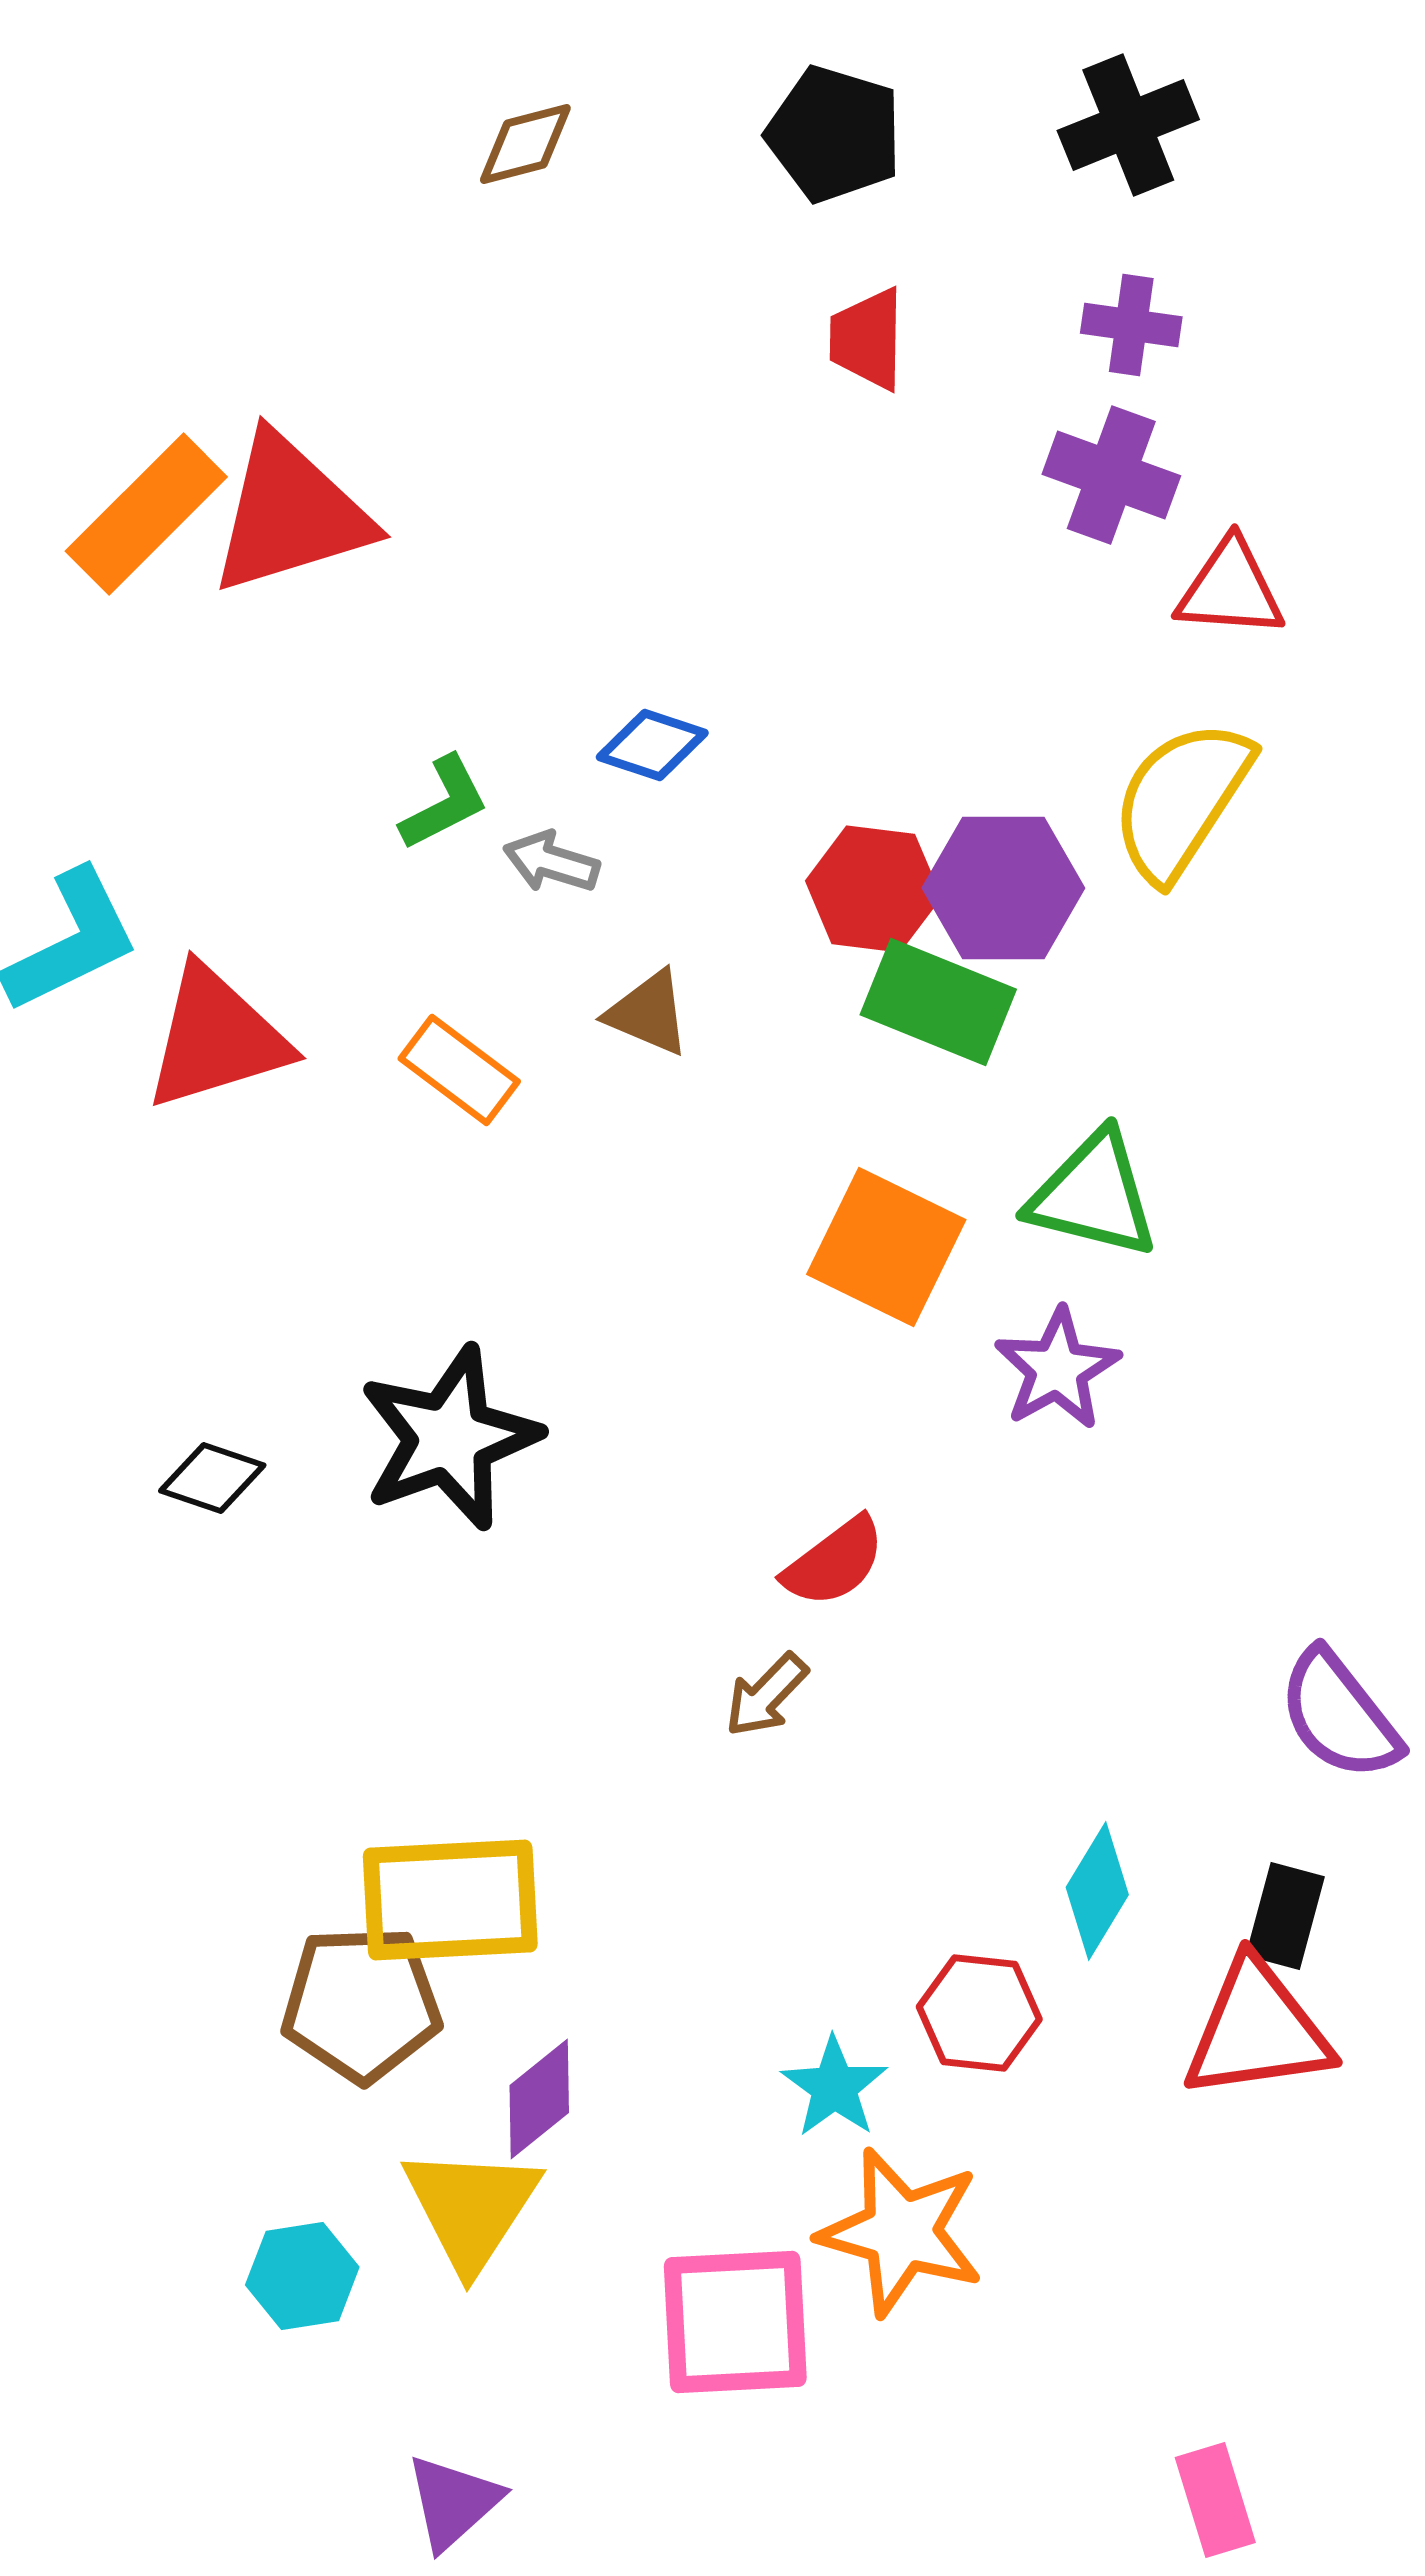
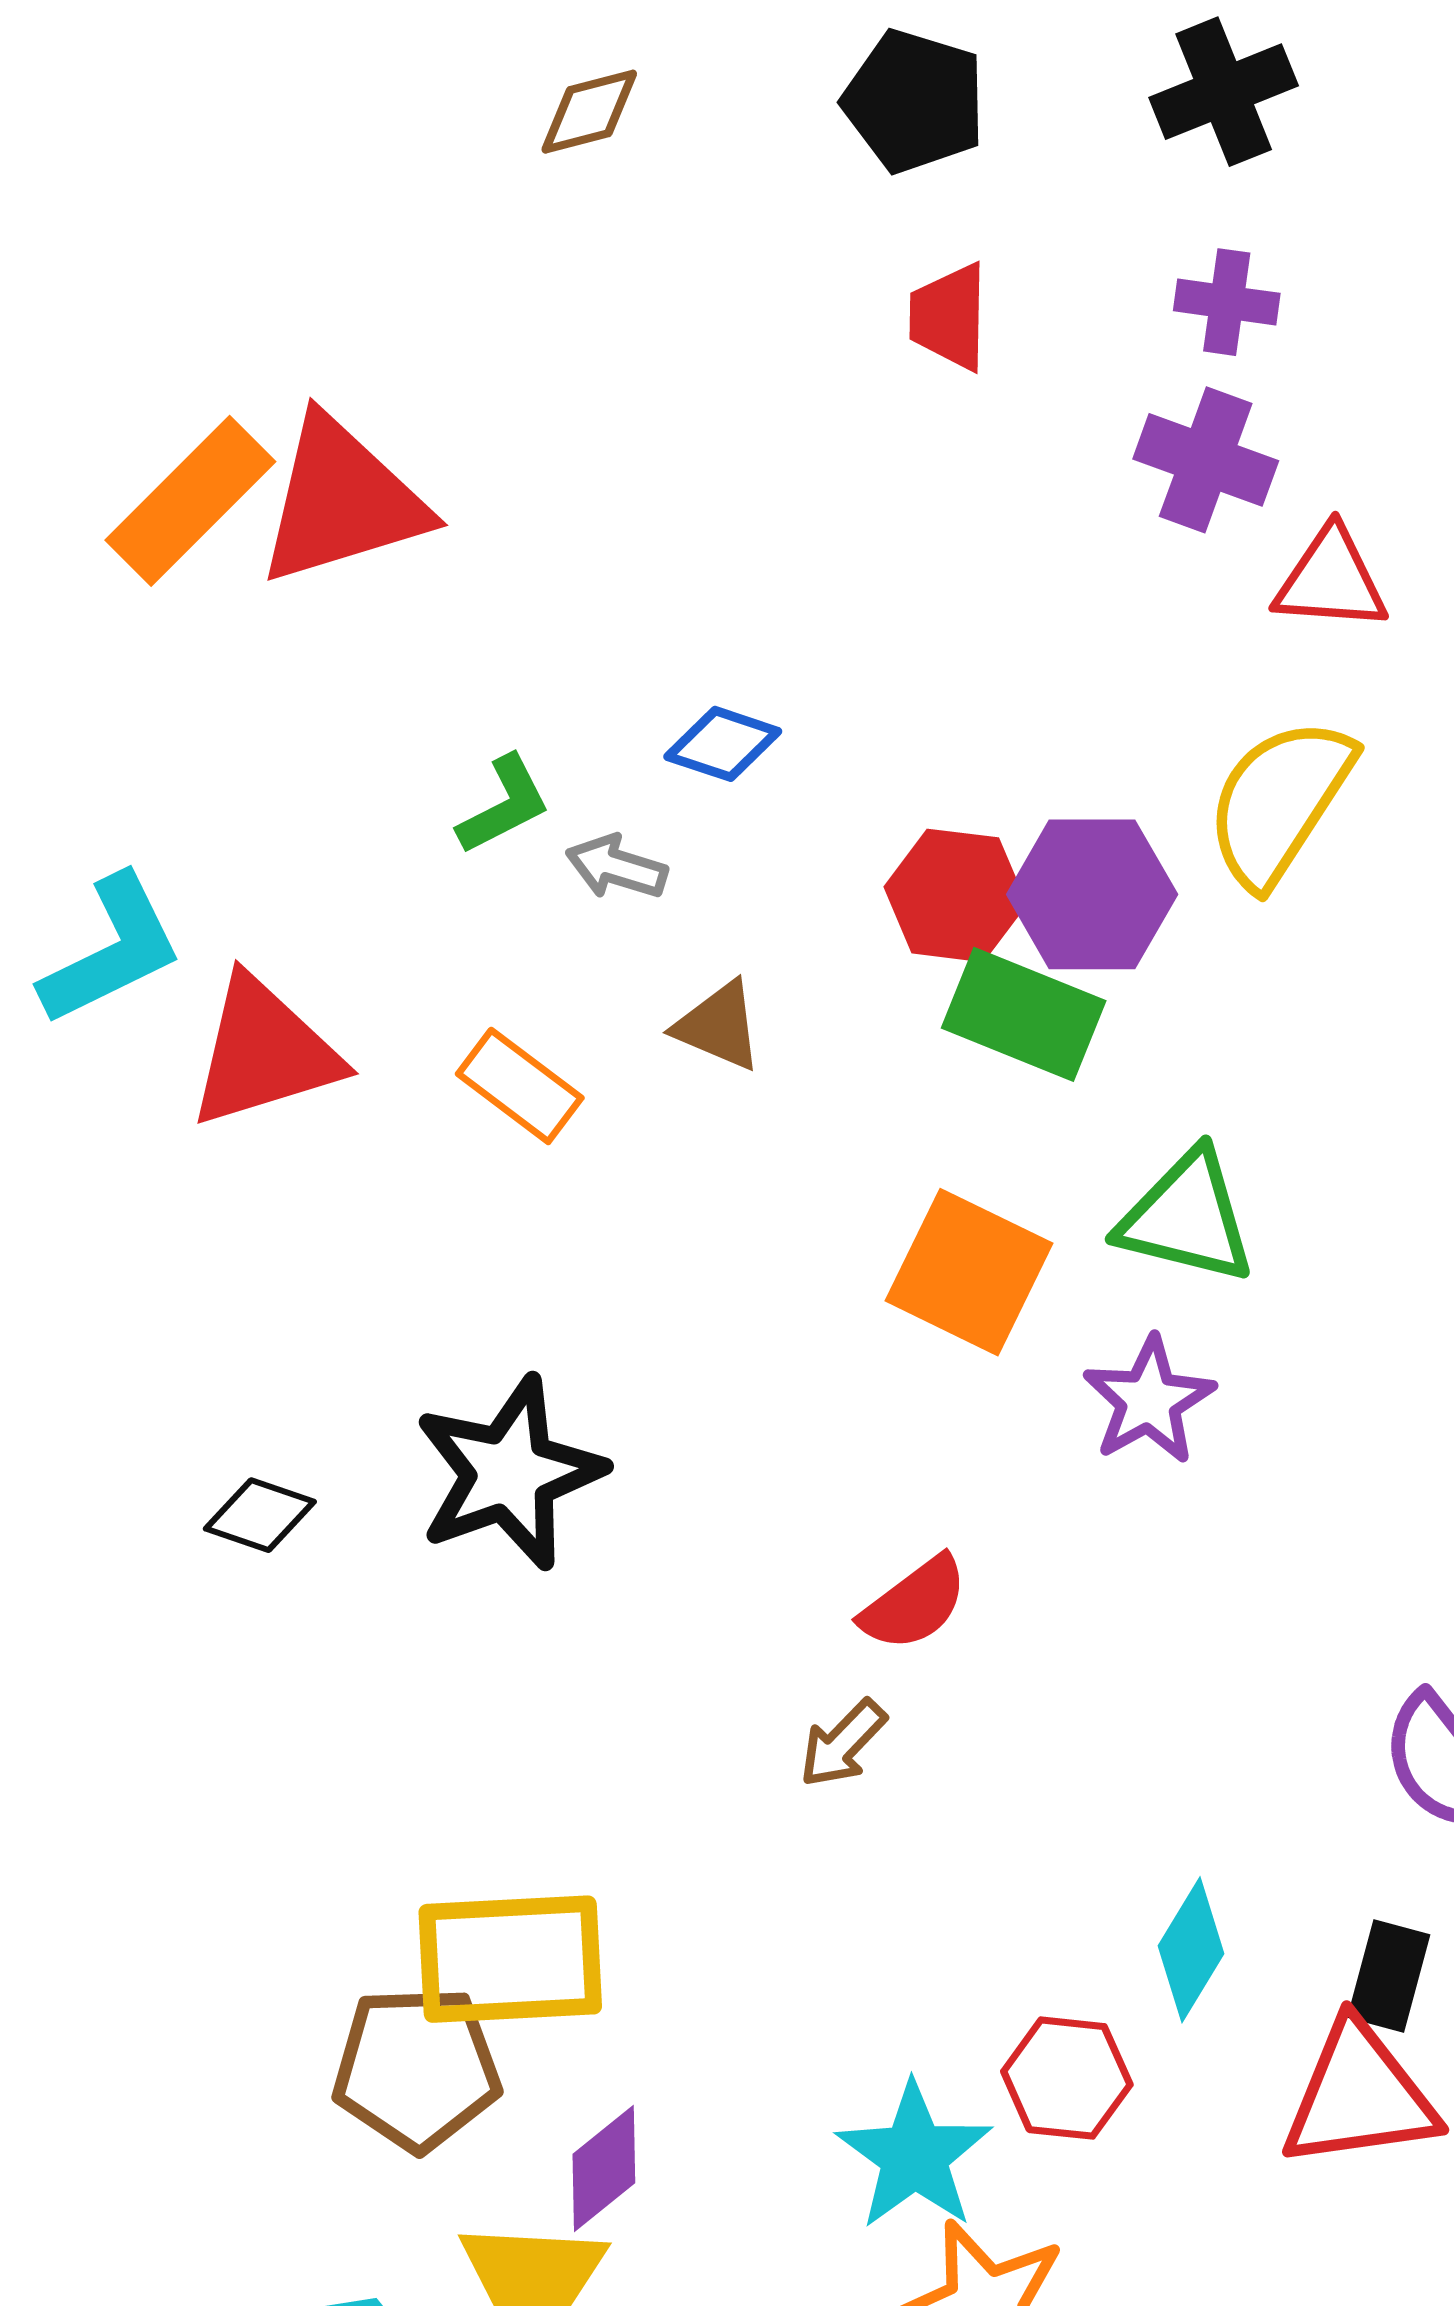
cyan star: (834, 2087) -> (914, 2156), size x1.4

